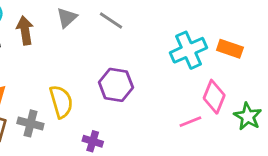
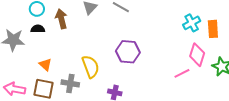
orange rectangle: (230, 49) -> (213, 29), moved, turned 72
cyan cross: (188, 50) -> (192, 23), moved, size x0.7

